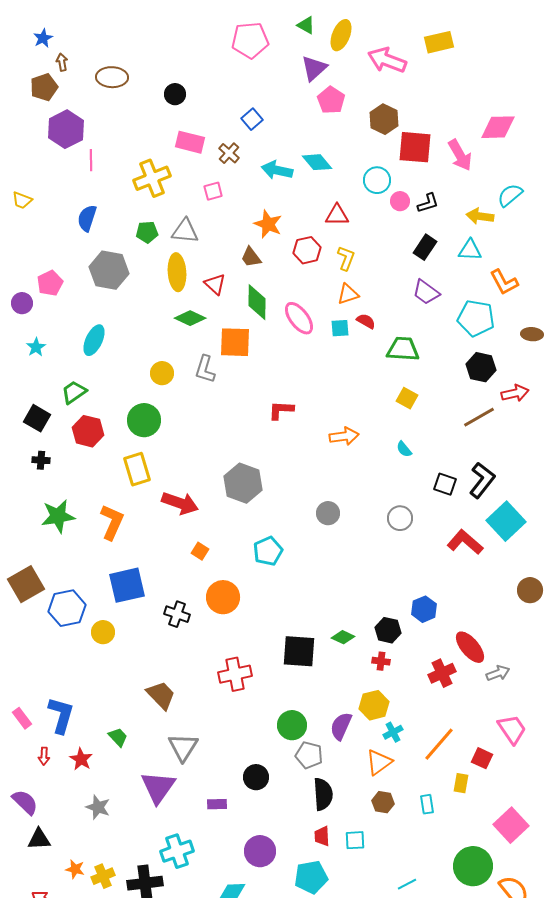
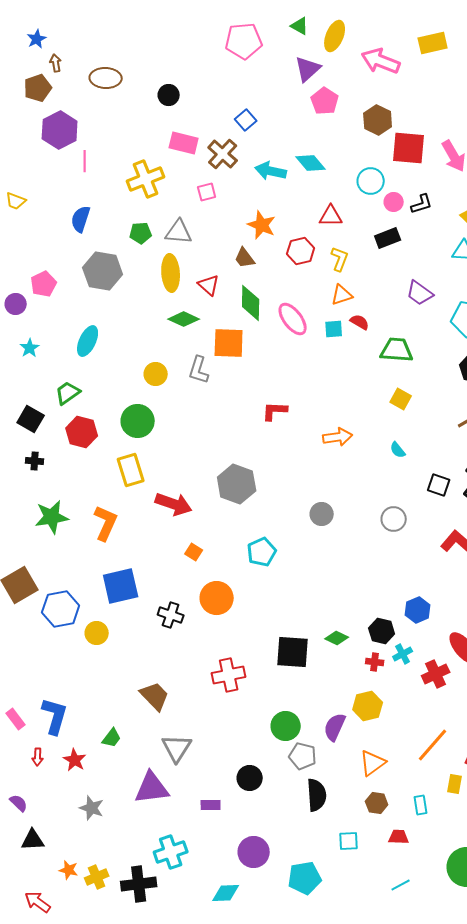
brown cross: (229, 153) -> (223, 154), size x1.4
black rectangle: (425, 247) -> (388, 238), moved, turned 35
cyan cross: (393, 732) -> (403, 654), moved
green trapezoid: (118, 737) -> (112, 738), turned 80
purple triangle: (158, 787) -> (152, 788), turned 48
purple semicircle: (25, 802) -> (19, 803), size x0.7
red trapezoid: (322, 836) -> (399, 837), moved, turned 95

